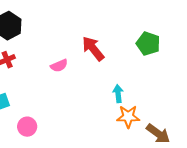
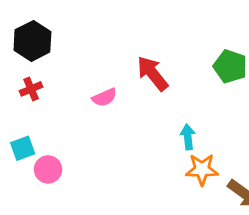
pink circle: (27, 127) -> (48, 169), moved

